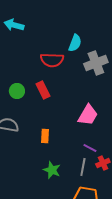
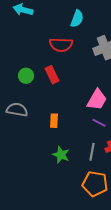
cyan semicircle: (75, 43) -> (77, 19), moved
purple line: (90, 148) -> (99, 123), moved

